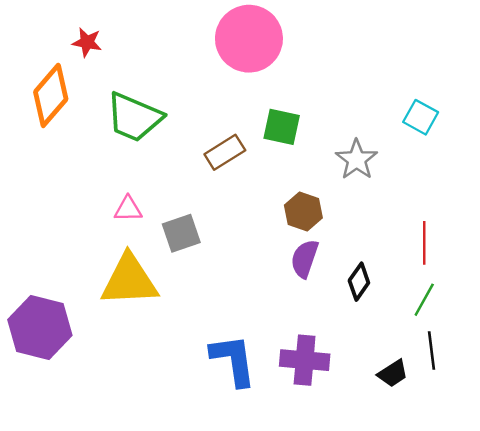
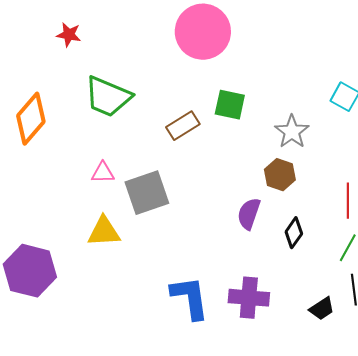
orange diamond: (51, 95) -> (31, 119), moved
brown hexagon: (303, 211) -> (280, 175), moved
gray square: (181, 233) -> (147, 193), size x1.4
yellow triangle: (129, 280) -> (104, 232), size x0.7

